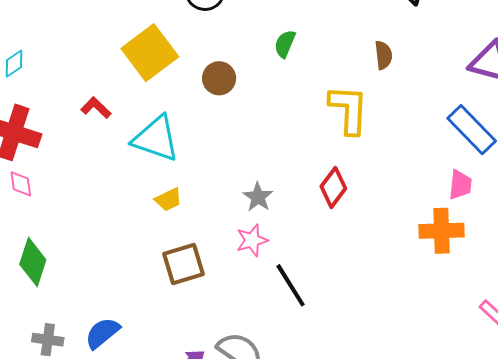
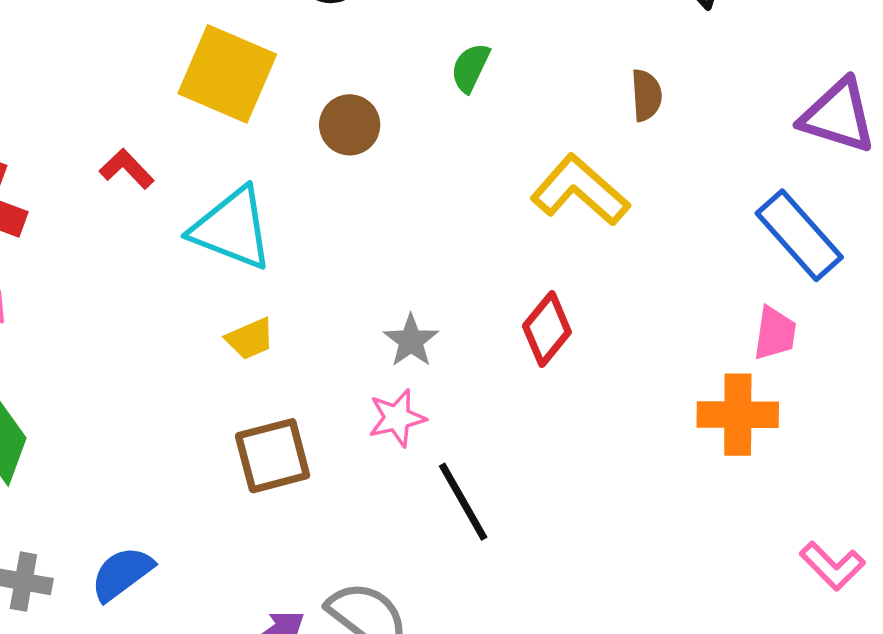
yellow square: (150, 53) -> (227, 74), turned -32
yellow L-shape: (349, 110) -> (580, 190), turned -54

